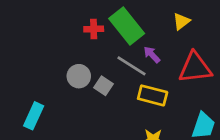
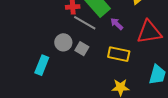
gray line: (132, 66) -> (85, 23), moved
cyan rectangle: (34, 116) -> (42, 65), moved

